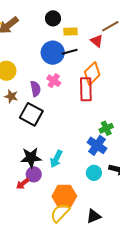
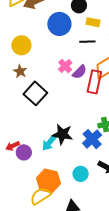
blue circle: (53, 53) -> (59, 24), moved
purple semicircle: (35, 89) -> (80, 72), moved, turned 42
black star: (31, 158) -> (62, 134), moved
cyan circle: (94, 173) -> (81, 174), moved
red arrow: (23, 184) -> (13, 146), moved

